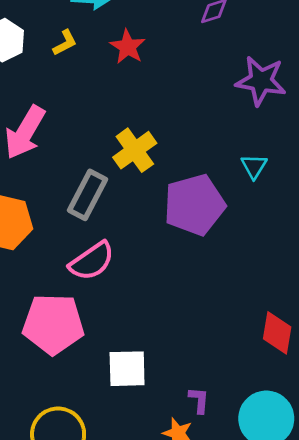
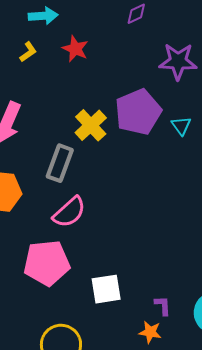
purple pentagon: (194, 205) -> (138, 112), moved

